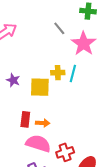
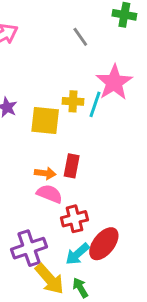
pink star: (84, 44) -> (114, 82), moved
red rectangle: (25, 119) -> (72, 166), moved
pink semicircle: (38, 143) -> (50, 194), moved, size x0.7

